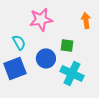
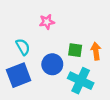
pink star: (41, 19) -> (47, 22), size x0.6
orange arrow: (86, 20) -> (96, 51), moved

